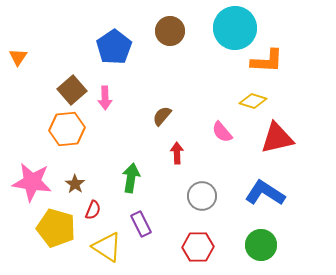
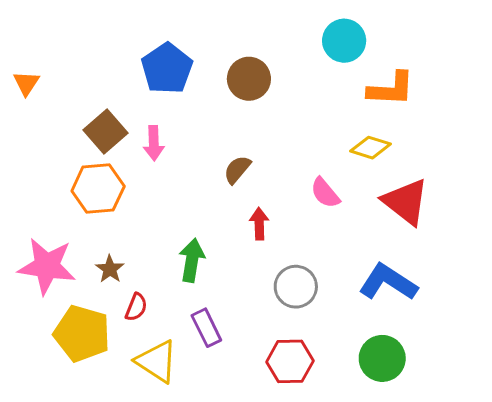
cyan circle: (235, 28) -> (344, 41), size x0.7
brown circle: (170, 31) -> (249, 79), moved
red triangle: (277, 138) -> (406, 202), turned 51

